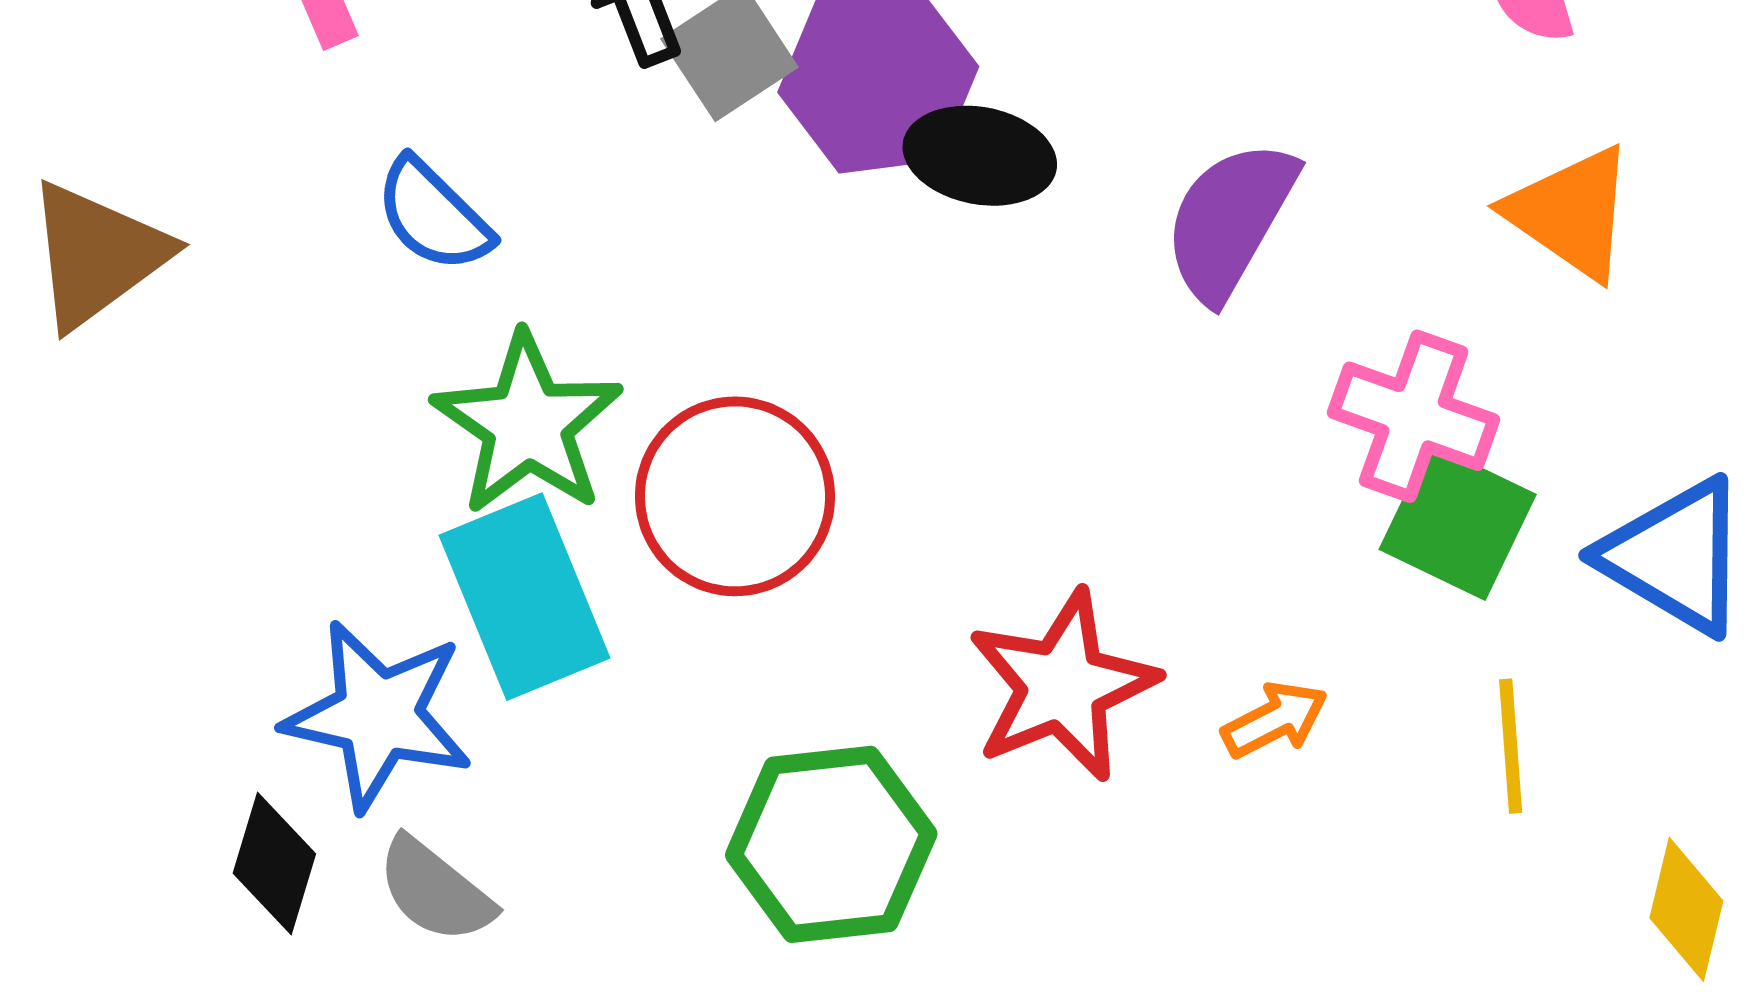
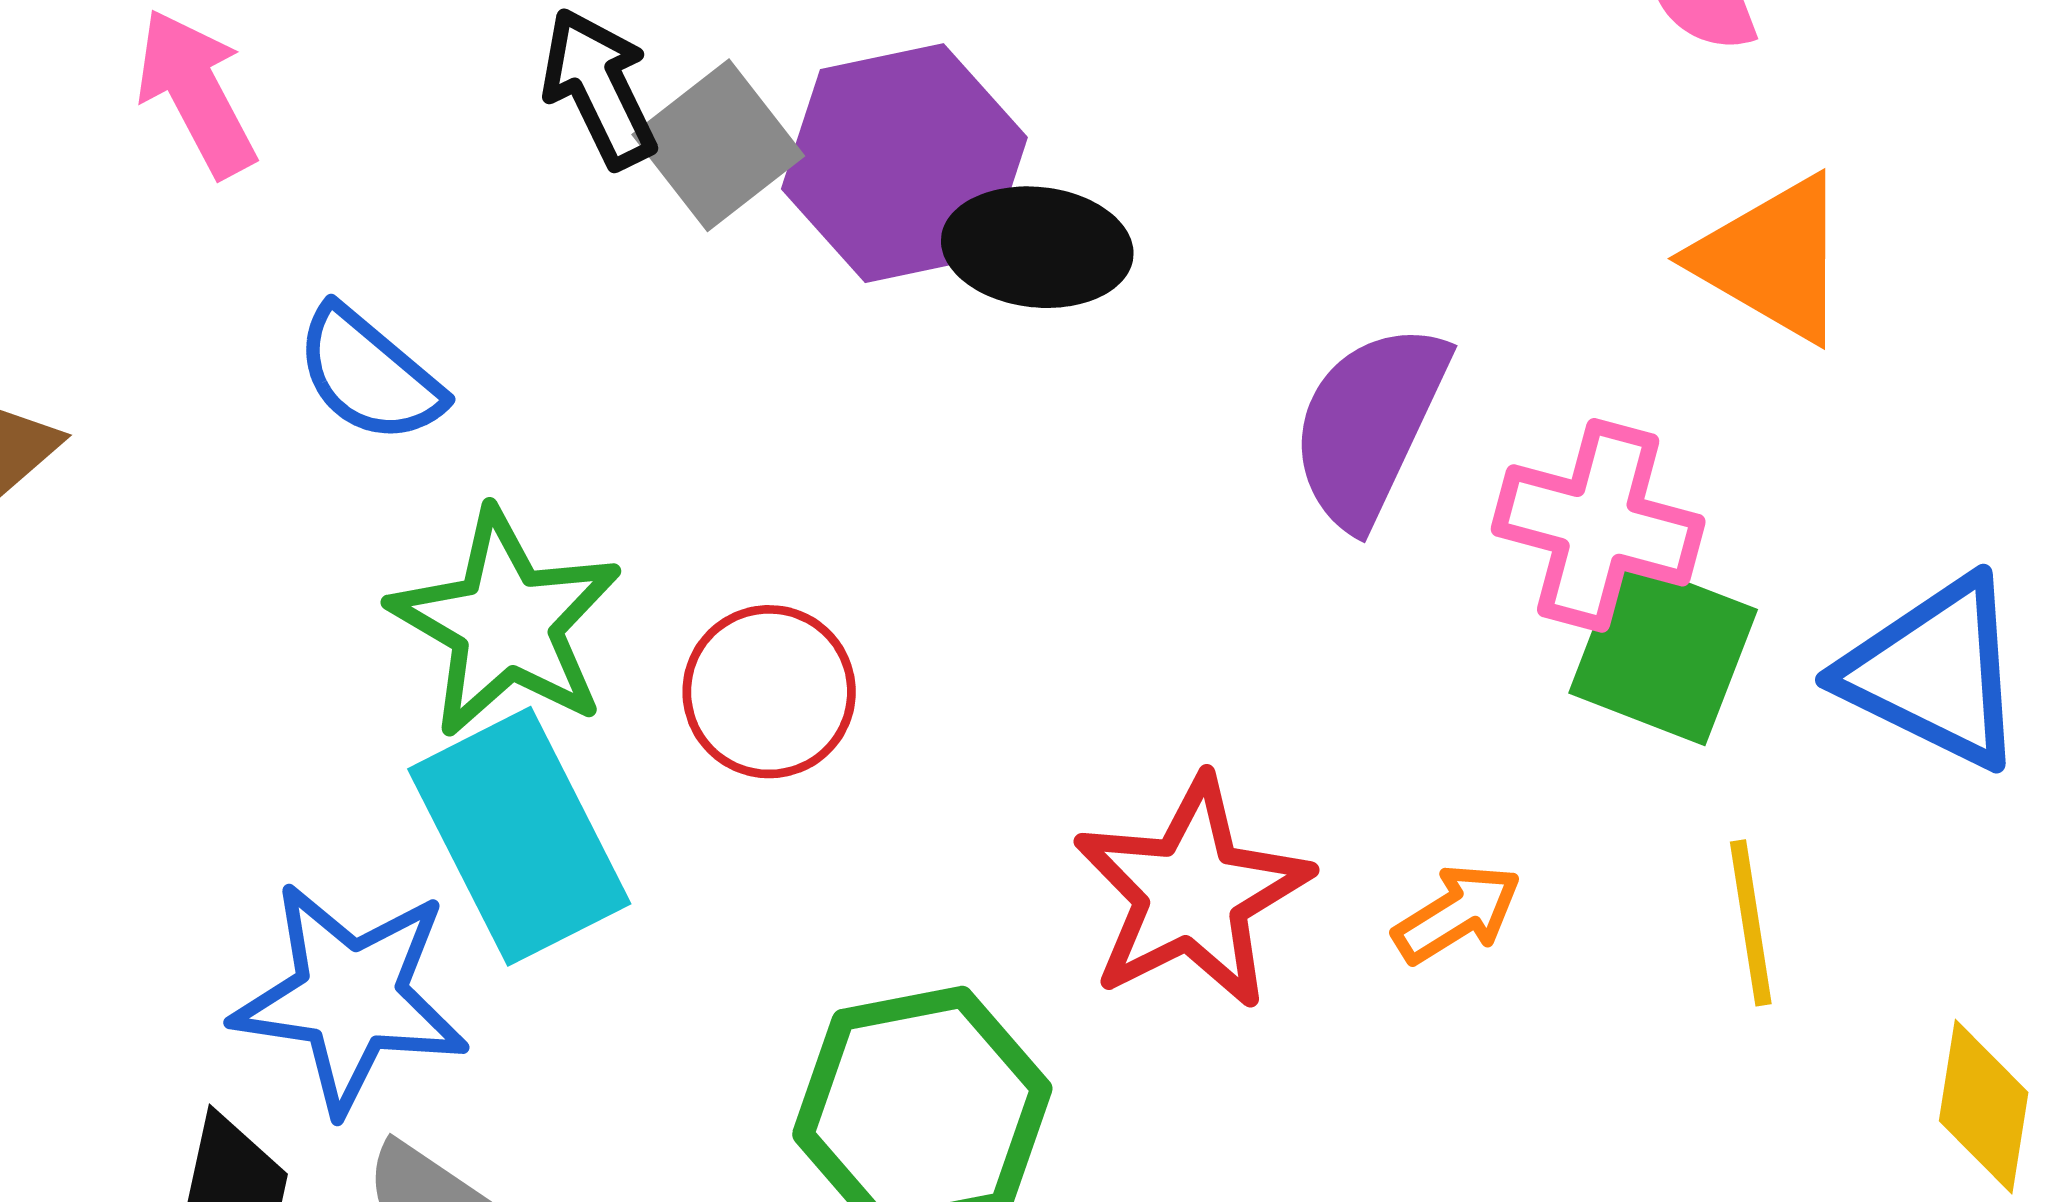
purple semicircle: (1230, 220) -> (1369, 425), moved
red circle: (735, 496) -> (769, 692), size x0.7

